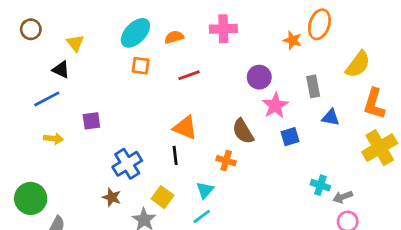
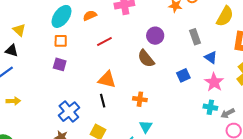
orange square: (141, 66) -> (61, 41), moved
pink star: (275, 105) -> (214, 82), moved
blue triangle: (331, 117) -> (211, 57), turned 32
purple square: (91, 121) -> (60, 64), moved, turned 32
brown semicircle: (243, 131) -> (146, 59), moved
cyan triangle: (205, 190) -> (146, 127), moved

